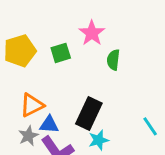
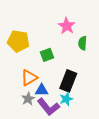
yellow pentagon: (20, 51) -> (18, 41), turned 30
green square: (61, 53) -> (47, 55), moved
cyan star: (99, 140) -> (66, 99), moved

